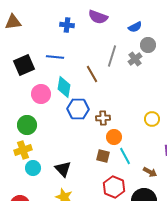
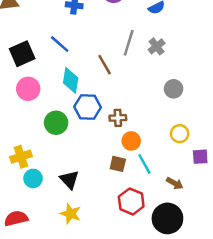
gray circle: (148, 45) -> (174, 89), moved
blue line: (55, 57) -> (60, 44), turned 36
pink circle: (41, 94) -> (28, 89), moved
yellow circle: (152, 119) -> (180, 134), moved
green circle: (27, 125) -> (56, 123), moved

